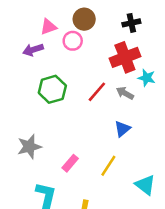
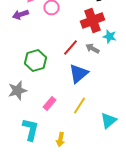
green hexagon: (52, 89) -> (36, 60), moved
blue triangle: (122, 129) -> (78, 74), moved, size x1.5
cyan triangle: (145, 185) -> (108, 120), turned 42

